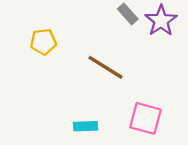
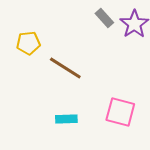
brown line: (105, 67) -> (65, 68), moved

